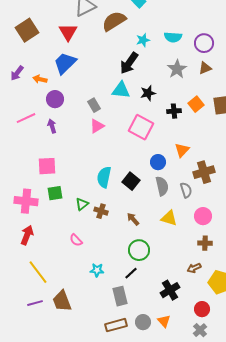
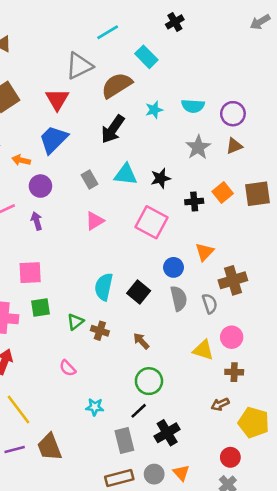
black arrow: (129, 63) -> (113, 129), moved
gray rectangle: (94, 105) -> (90, 180), moved
yellow triangle: (169, 218) -> (203, 350), moved
black cross: (170, 290) -> (167, 433), moved

